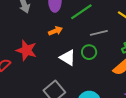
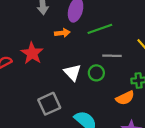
orange arrow: (55, 31) -> (62, 33), moved

